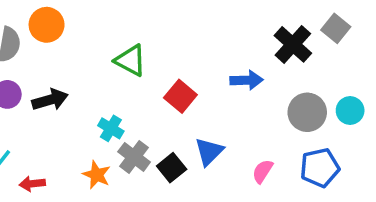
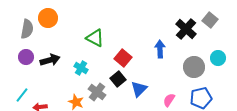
blue arrow: (247, 80) -> (160, 49), turned -90
cyan circle: (350, 110) -> (218, 58), moved
cyan cross: (111, 128) -> (81, 68), moved
black square: (172, 168) -> (118, 79), moved

